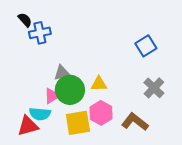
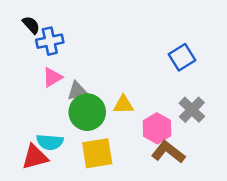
pink triangle: (52, 96) -> (52, 77), moved
pink hexagon: (101, 113) -> (157, 128), moved

